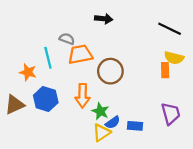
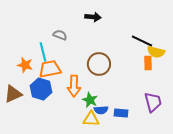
black line: (170, 29) -> (142, 41), moved
orange trapezoid: (80, 54) -> (50, 69), moved
blue semicircle: (113, 122) -> (101, 110), turned 32
yellow triangle: (101, 133) -> (91, 119), turned 36

